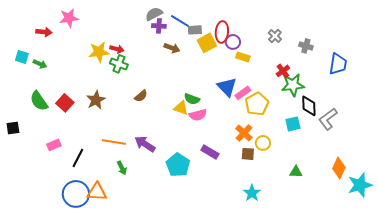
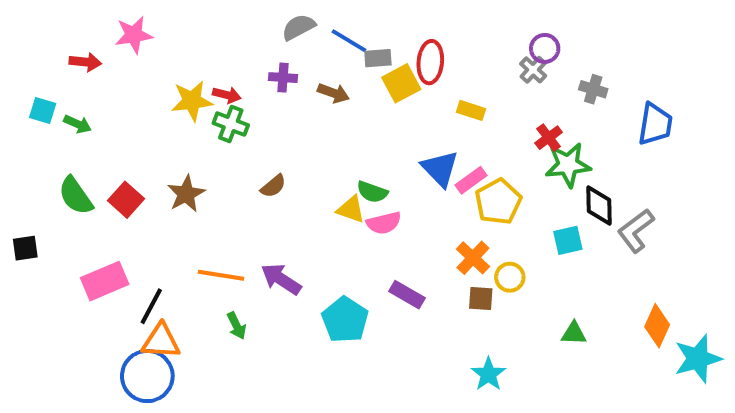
purple cross: (159, 26) -> (283, 78), moved
purple circle: (233, 42) -> (545, 48), moved
pink rectangle: (54, 145) -> (105, 281), size x1.6
orange triangle: (97, 192) -> (161, 341), moved

